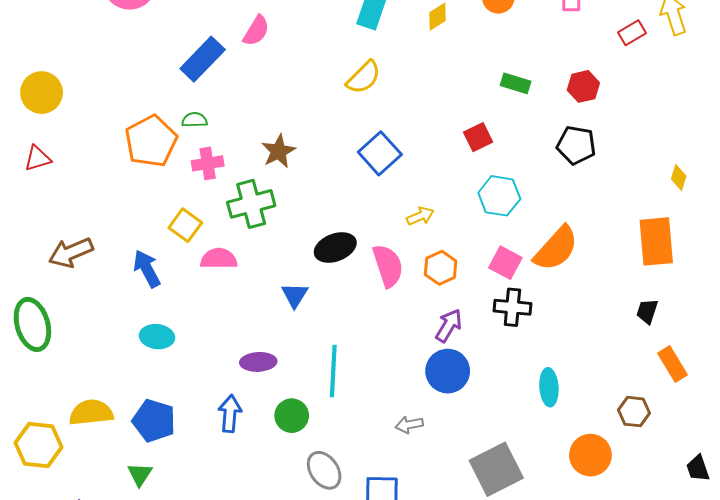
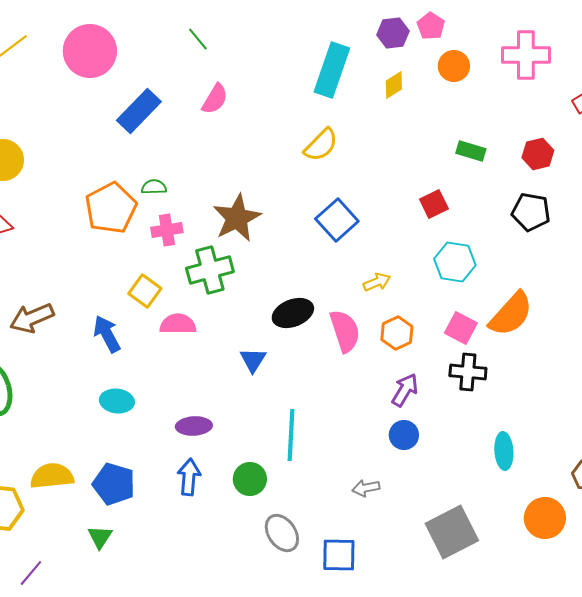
blue rectangle: (203, 59) -> (139, 111), moved
brown star: (279, 151) -> (237, 218), size x1.4
purple ellipse: (258, 362) -> (194, 426), moved
blue circle: (448, 371) -> (404, 435), size x0.7

